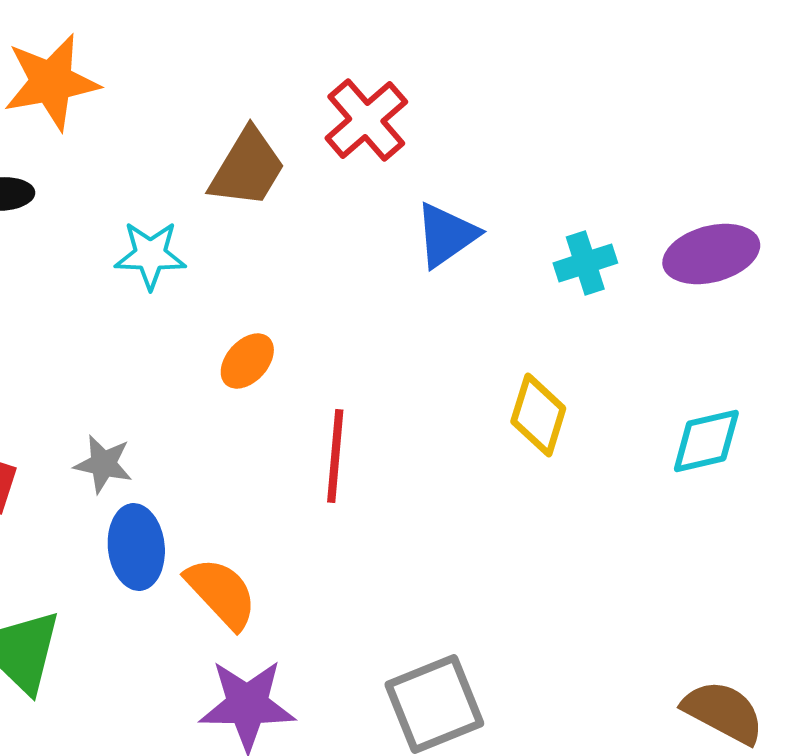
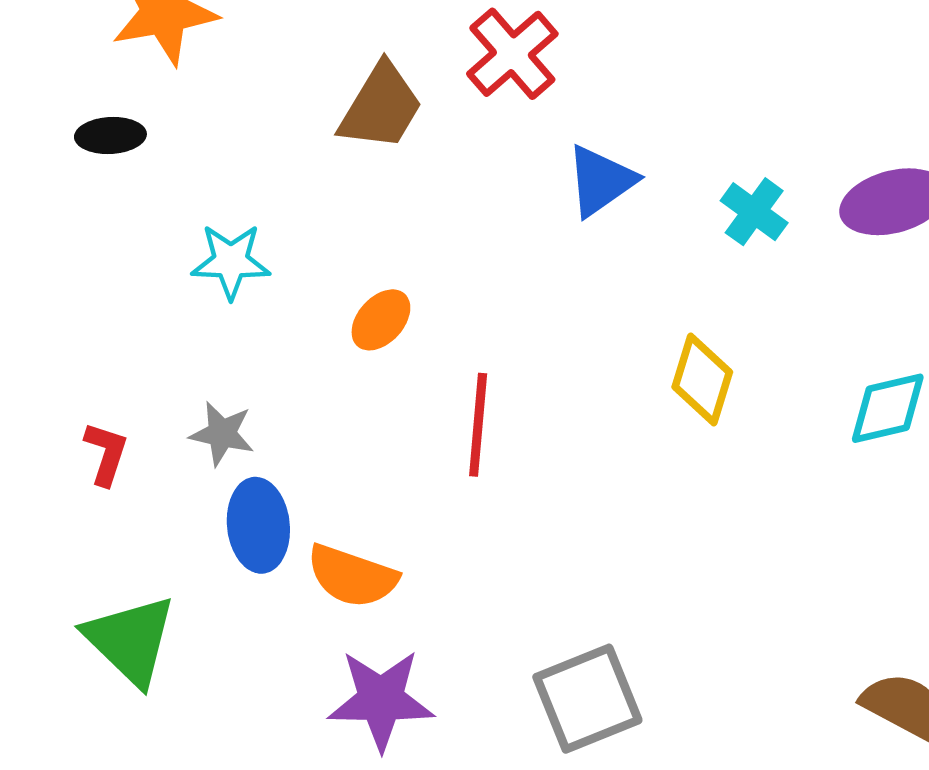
cyan star: (150, 255) -> (231, 261), moved
cyan cross: (585, 263) -> (754, 212), turned -36
orange semicircle: (221, 593) -> (352, 576), turned 152

